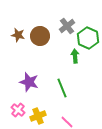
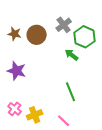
green arrow: (75, 56) -> (72, 55), turned -48
purple star: (29, 82) -> (17, 71), moved
green line: (62, 88) -> (71, 92), moved

